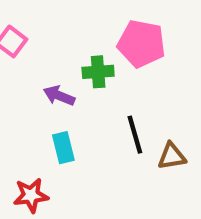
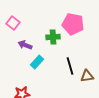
purple arrow: (59, 96) -> (25, 45), moved
cyan rectangle: (63, 148) -> (37, 62), moved, turned 56

